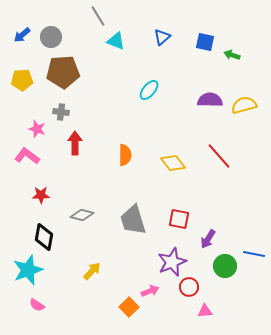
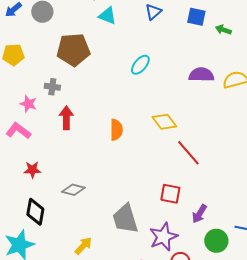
brown pentagon: (63, 72) -> (73, 50), moved
red line: (219, 156) -> (188, 153), moved
yellow diamond: (173, 163) -> (164, 122), moved
gray trapezoid: (133, 220) -> (125, 219), moved

